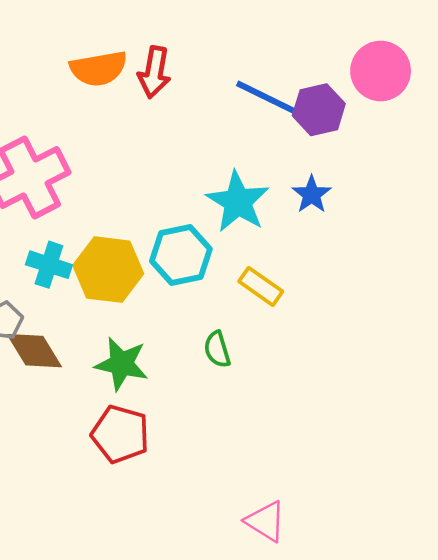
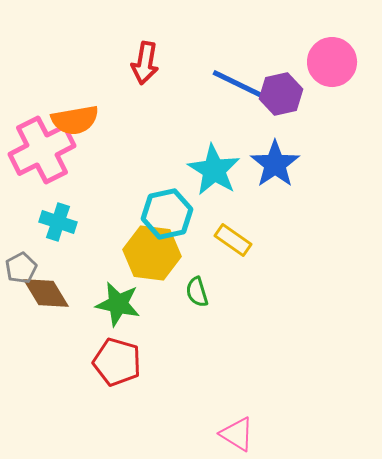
orange semicircle: (99, 69) -> (75, 120), moved
blue star: (312, 194) -> (275, 164), size x1.5
yellow hexagon: (108, 270) -> (152, 253), moved

